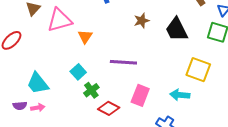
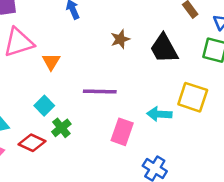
cyan arrow: (180, 95) -> (159, 114), moved
red diamond: (109, 108) -> (32, 143), moved

